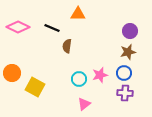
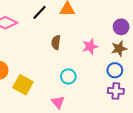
black line: (52, 28) -> (39, 12), moved, turned -70
pink star: (100, 75) -> (90, 46), moved
pink triangle: (84, 104) -> (58, 102), moved, turned -32

